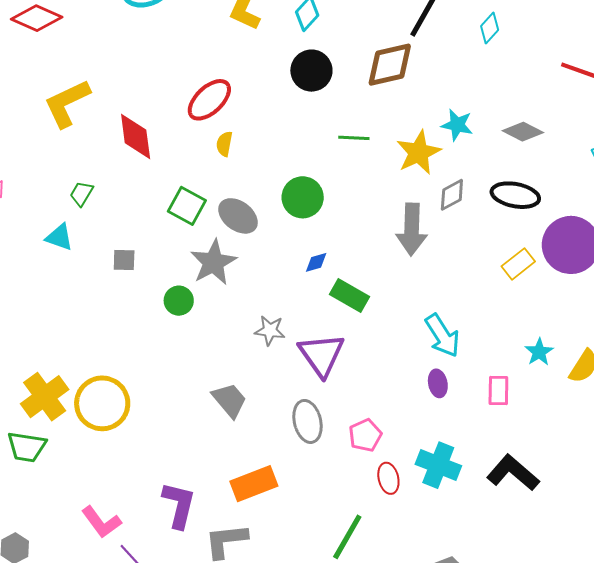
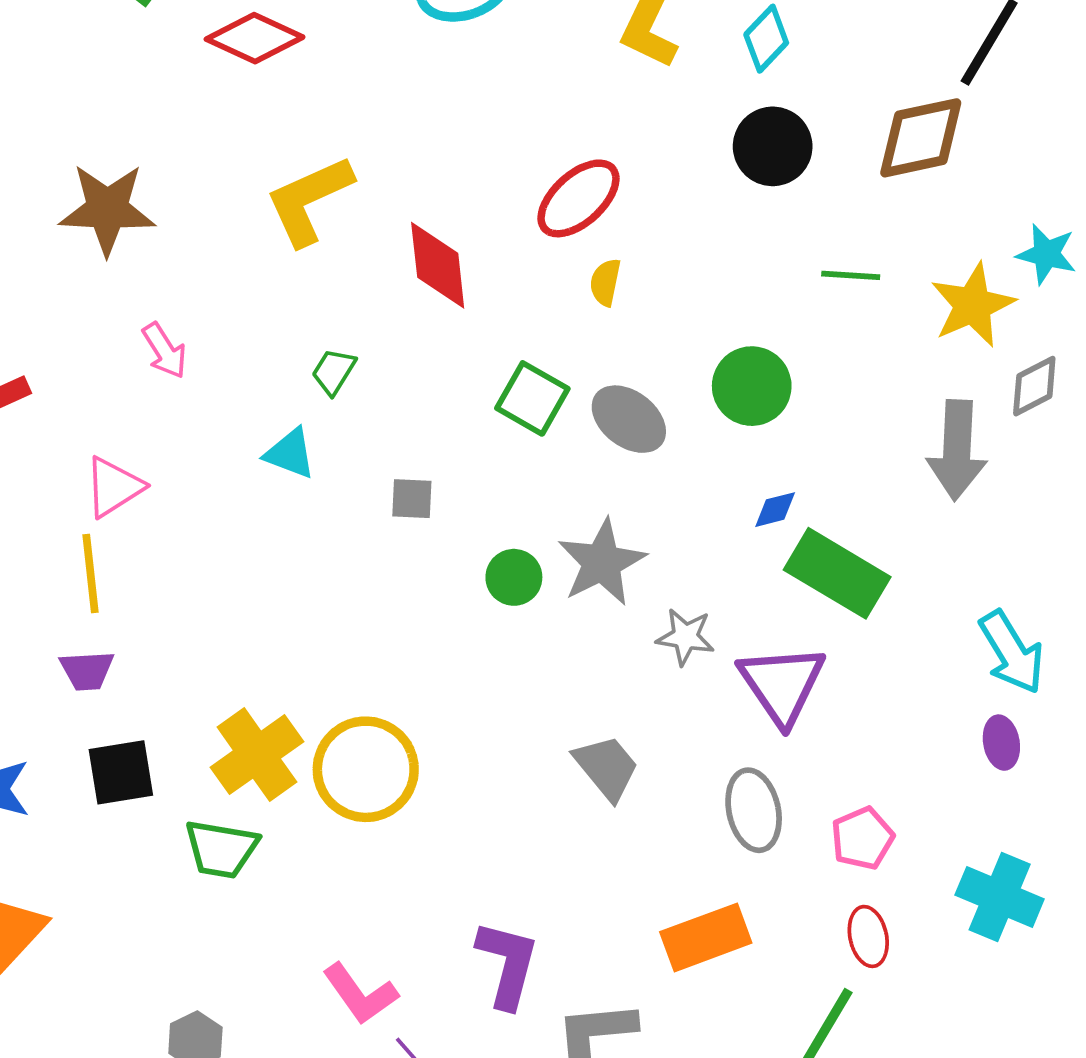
gray star: (213, 262) -> (602, 562), moved
green rectangle: (349, 295) -> (837, 573), size x1.4
red ellipse: (388, 478) -> (868, 936), moved
orange rectangle: (254, 484) -> (706, 937), moved

